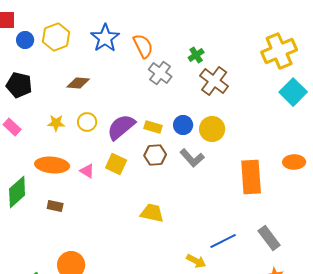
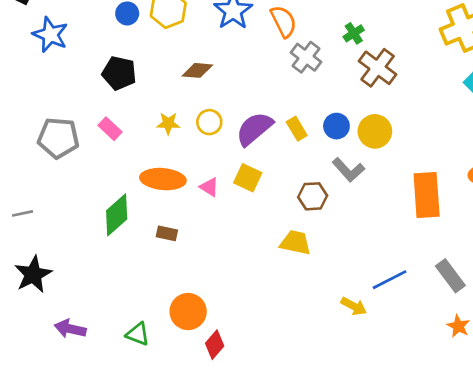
yellow rectangle: (153, 127) -> (297, 129), turned 42
brown hexagon: (155, 155) -> (313, 196), moved

